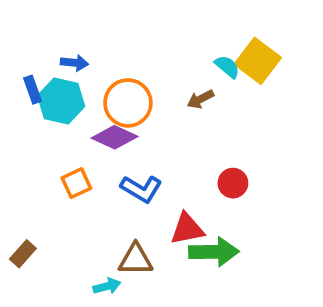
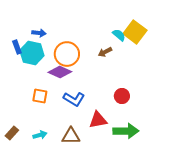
orange square: (76, 183) -> (40, 96), turned 35
green arrow: (214, 252) -> (126, 131), moved
cyan arrow: (107, 286) -> (40, 135), moved

